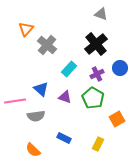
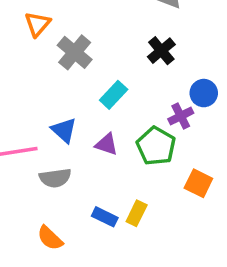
black cross: (96, 44) -> (161, 51), size x0.7
purple cross: (97, 74) -> (181, 116), moved
orange square: (117, 119) -> (198, 183), turned -35
yellow rectangle: (98, 144) -> (137, 213), moved

